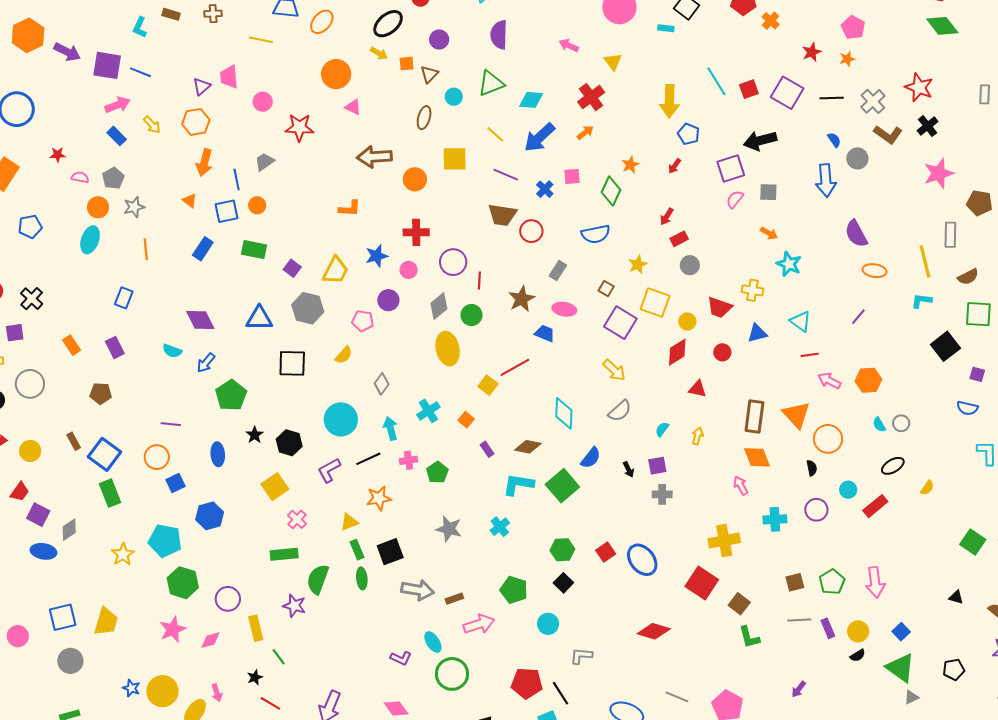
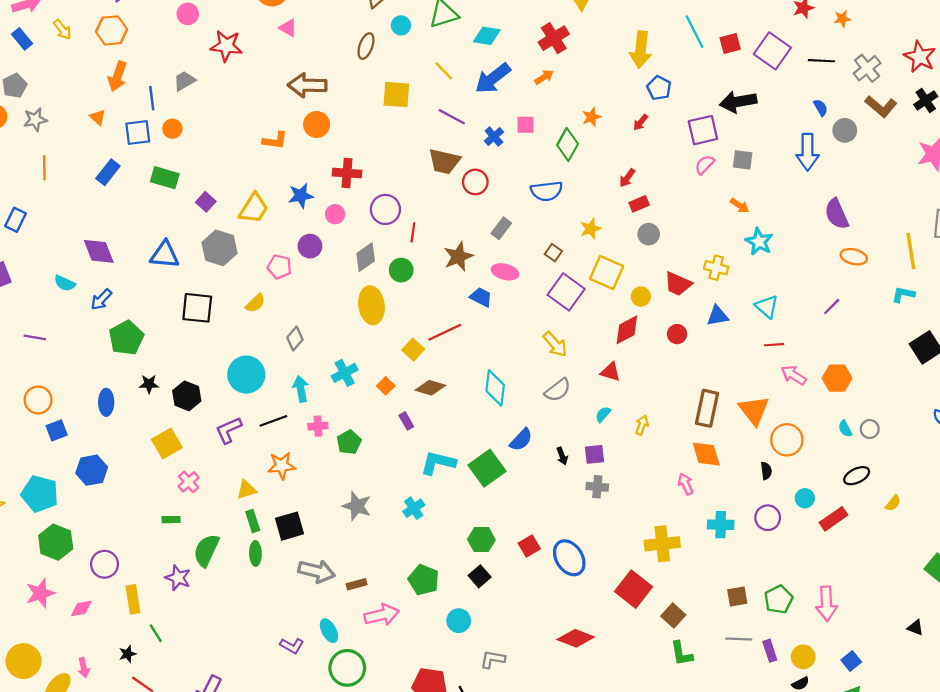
orange circle: (415, 179) -> (317, 124), moved
red triangle: (698, 389) -> (610, 372), moved
purple line: (171, 424) -> (35, 337), moved
black star: (255, 435) -> (149, 384), turned 30
brown diamond: (528, 447) -> (430, 388), moved
green rectangle: (284, 554) -> (171, 520), size x0.6

